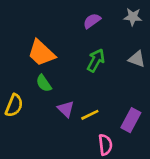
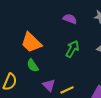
purple semicircle: (92, 21) -> (70, 19), turned 56

